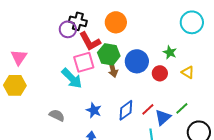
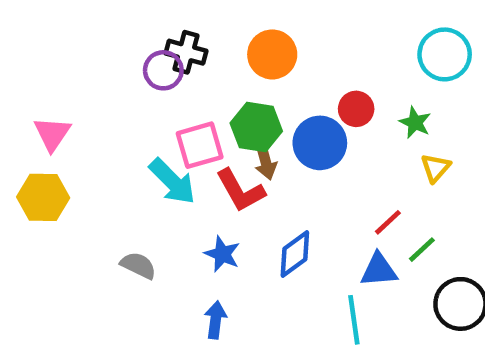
red L-shape: (90, 41) -> (240, 191), moved
green star: (170, 52) -> (415, 122), moved
yellow triangle: (188, 72) -> (436, 168), turned 40
red circle: (160, 73) -> (356, 109), moved
red line: (148, 109) -> (388, 222), moved
blue triangle: (163, 117) -> (379, 270), turned 36

